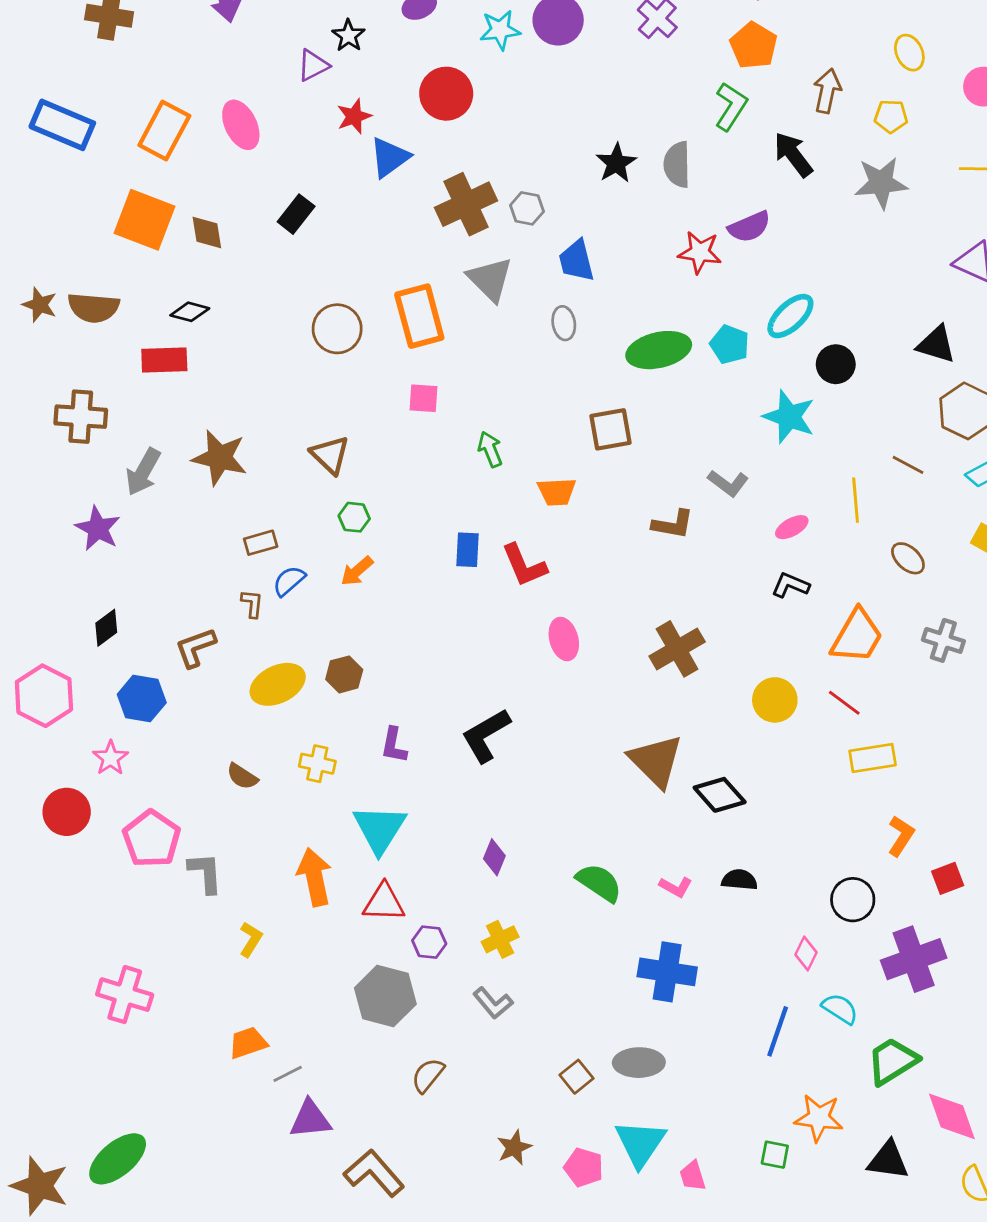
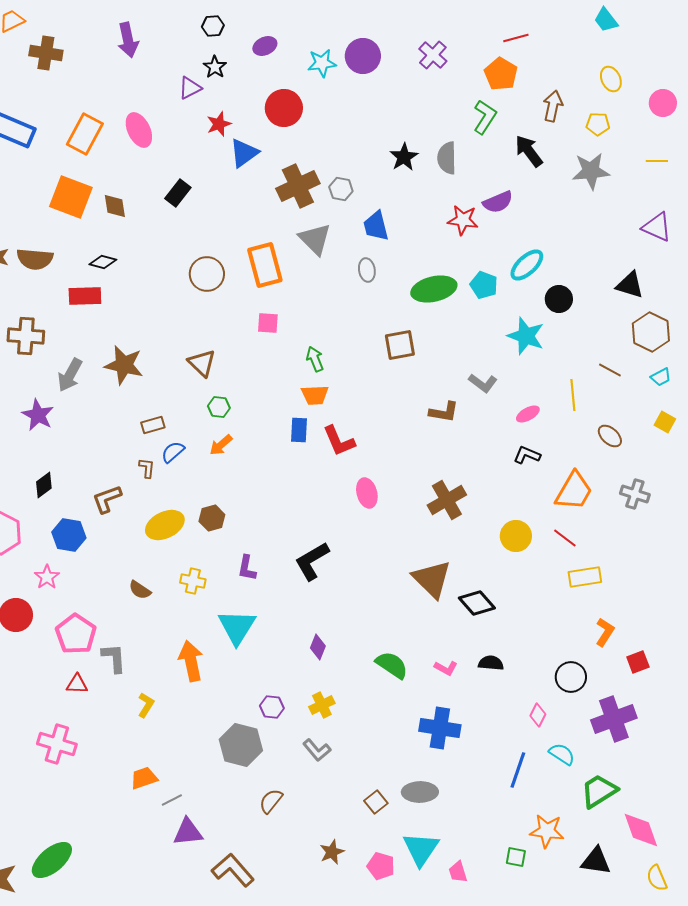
orange trapezoid: (557, 492) -> (315, 395), moved
red triangle: (384, 902) -> (77, 684), moved, size x0.7

